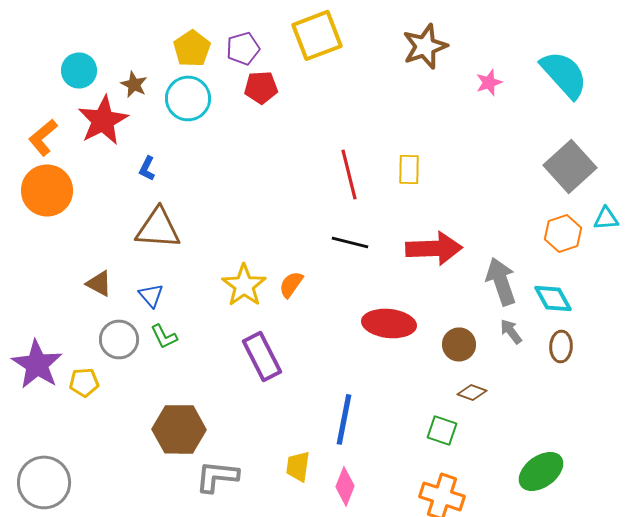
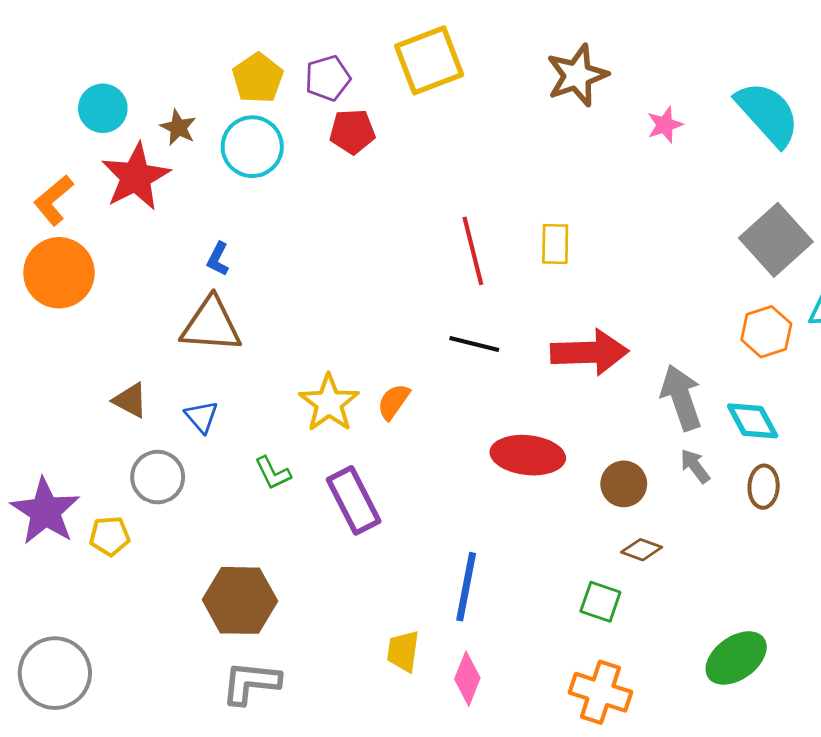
blue L-shape: (147, 168) -> (218, 259), moved
green L-shape: (164, 336) -> (273, 473), moved
gray L-shape: (217, 476) -> (251, 683), moved

